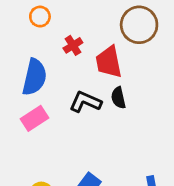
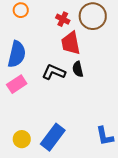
red cross: (73, 45) -> (63, 19), moved, turned -32

